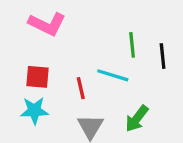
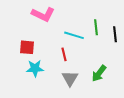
cyan line: (113, 75) -> (74, 35), moved
red square: (38, 77) -> (27, 47), moved

